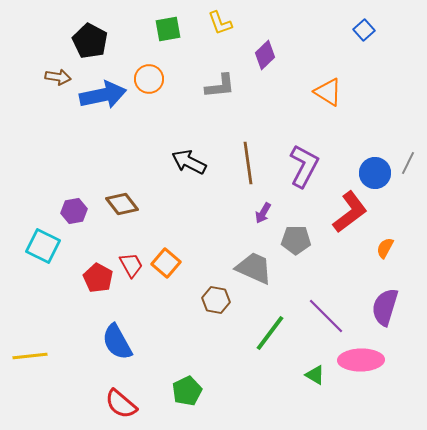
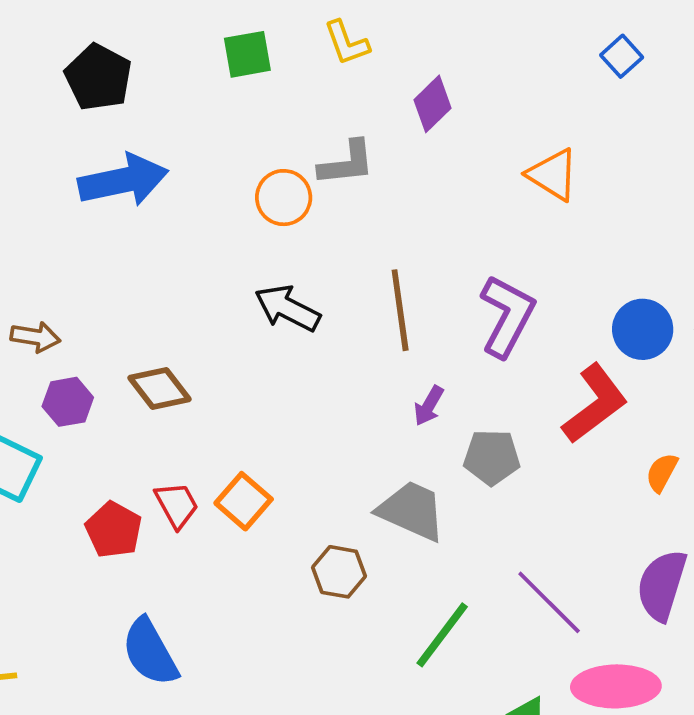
brown arrow: (58, 77) -> (35, 337), moved
orange circle: (149, 79) -> (284, 198), moved

